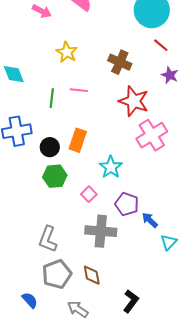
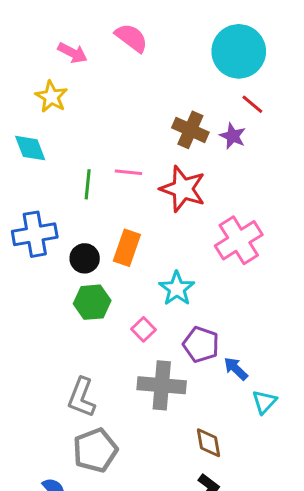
yellow star: (67, 52) -> (51, 97), moved
purple star: (170, 75) -> (233, 136), moved
red star: (134, 101) -> (183, 189), moved
brown diamond: (92, 275) -> (209, 443), moved

